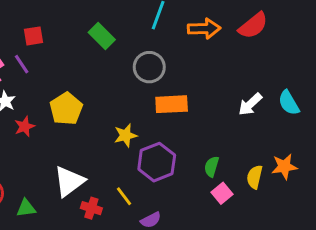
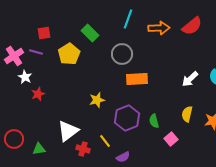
purple line: (22, 64) -> (36, 52), turned -40
yellow pentagon: (66, 109) -> (69, 54), moved
yellow star: (126, 135) -> (97, 100), moved
green semicircle: (212, 167) -> (154, 121), moved, turned -32
yellow semicircle: (255, 177) -> (187, 114), moved

